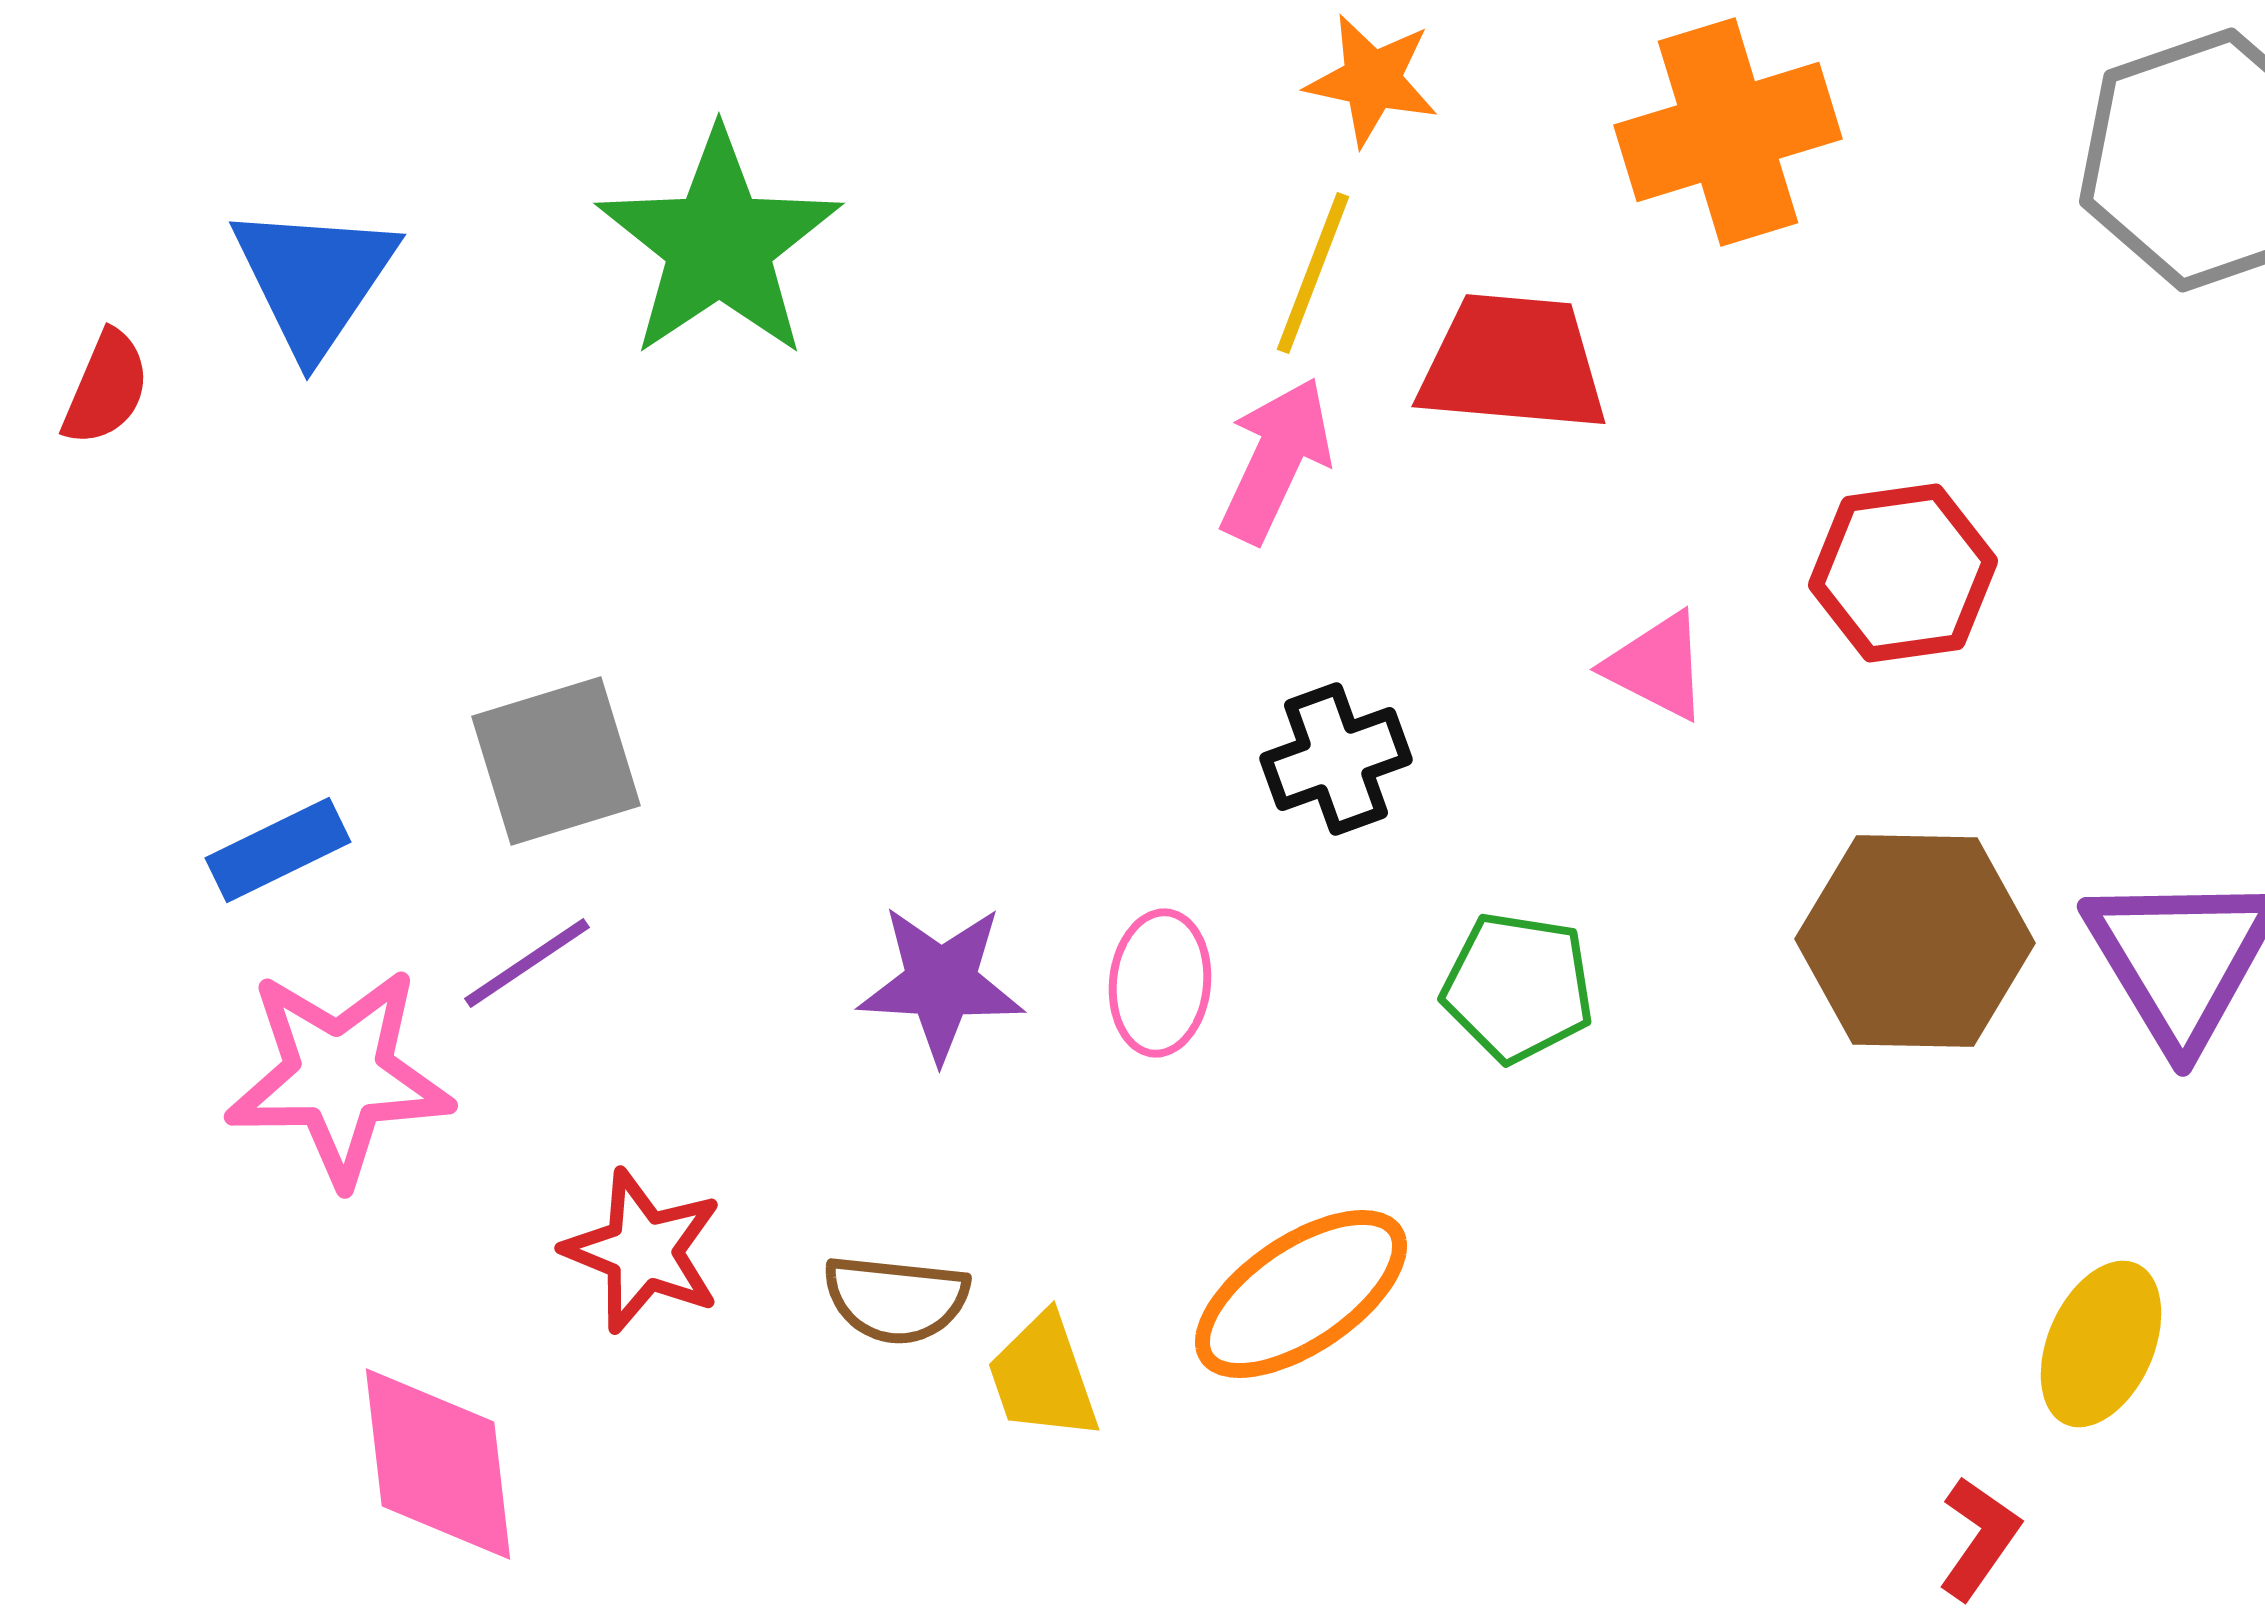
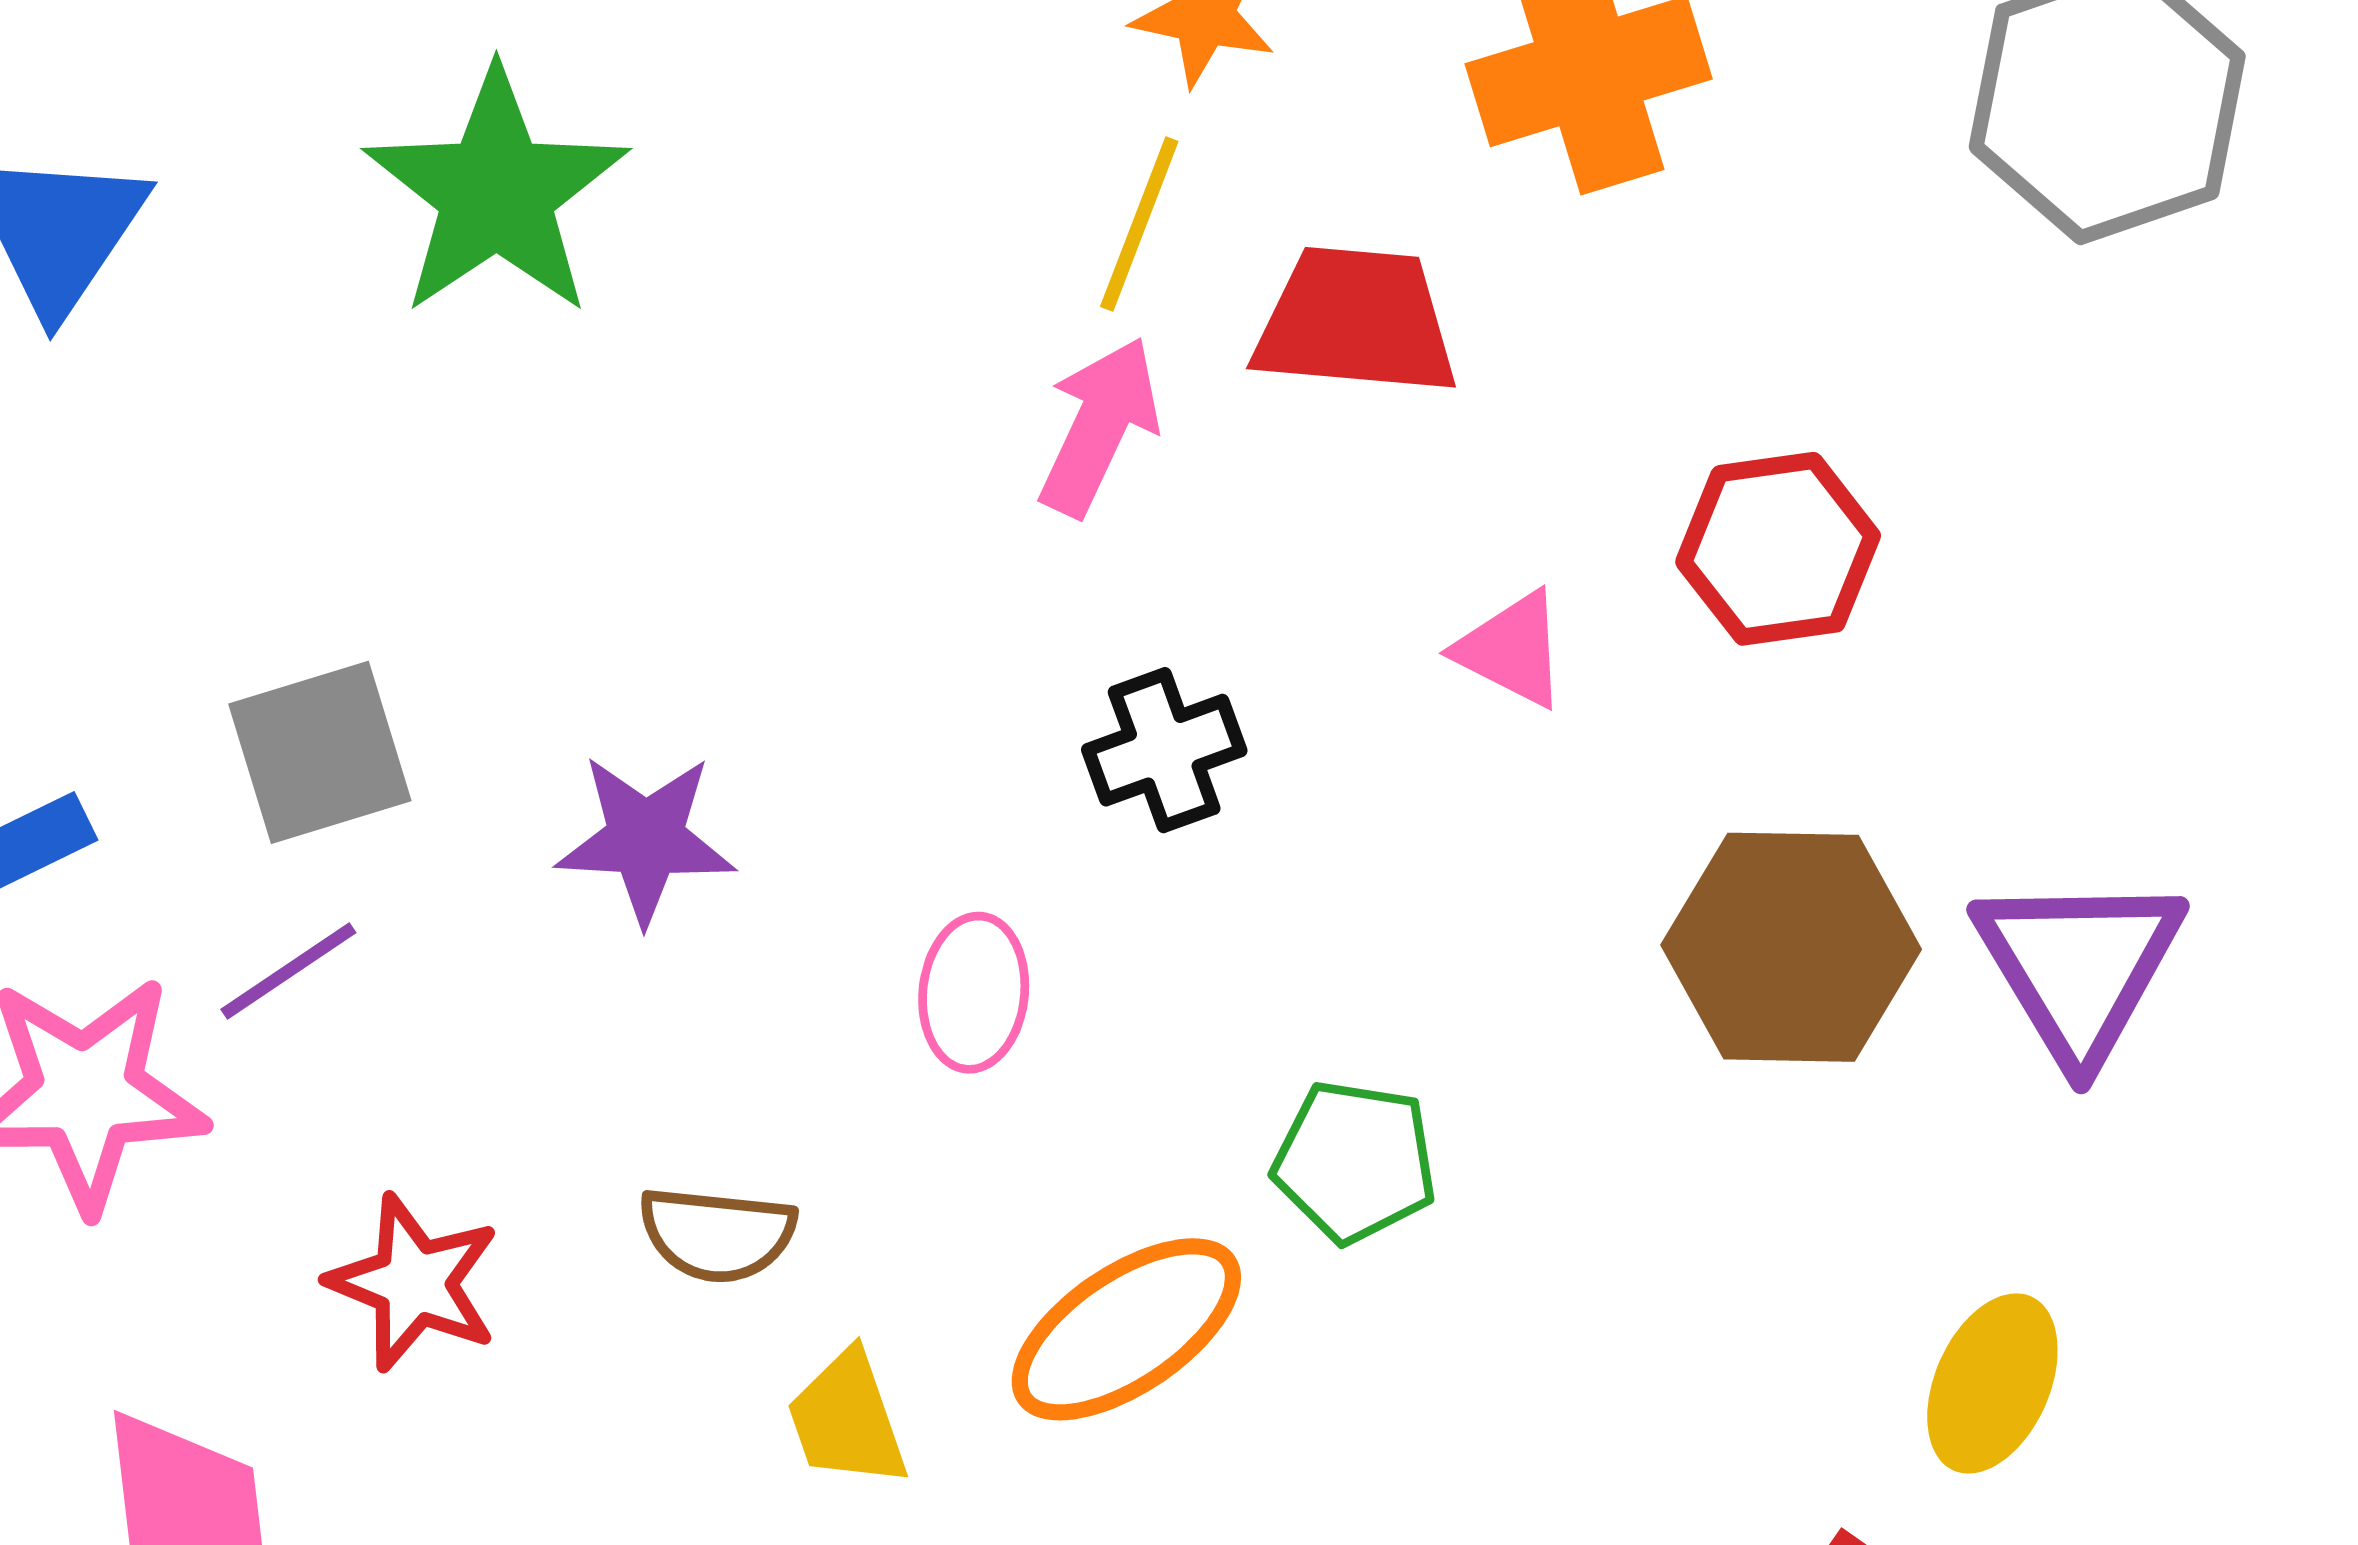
purple star: (941, 983) -> (646, 839), moved
green pentagon: (1518, 987) -> (1355, 1162), moved
brown semicircle: (896, 1299) -> (717, 1234), moved

